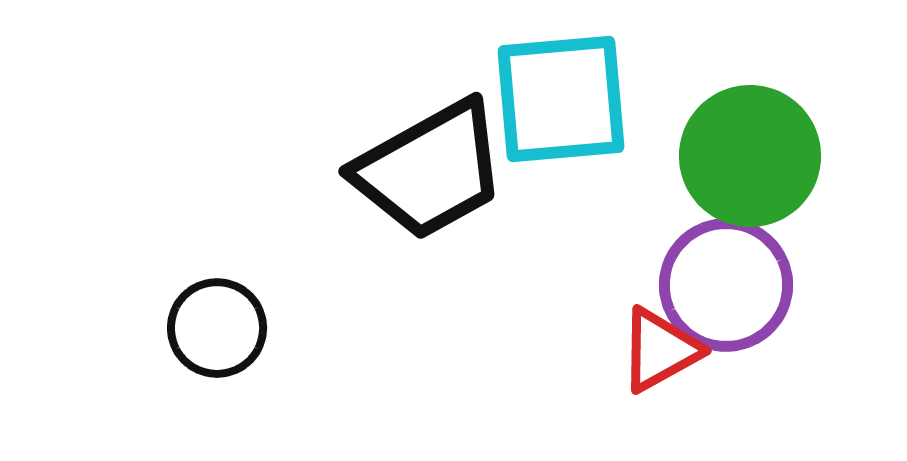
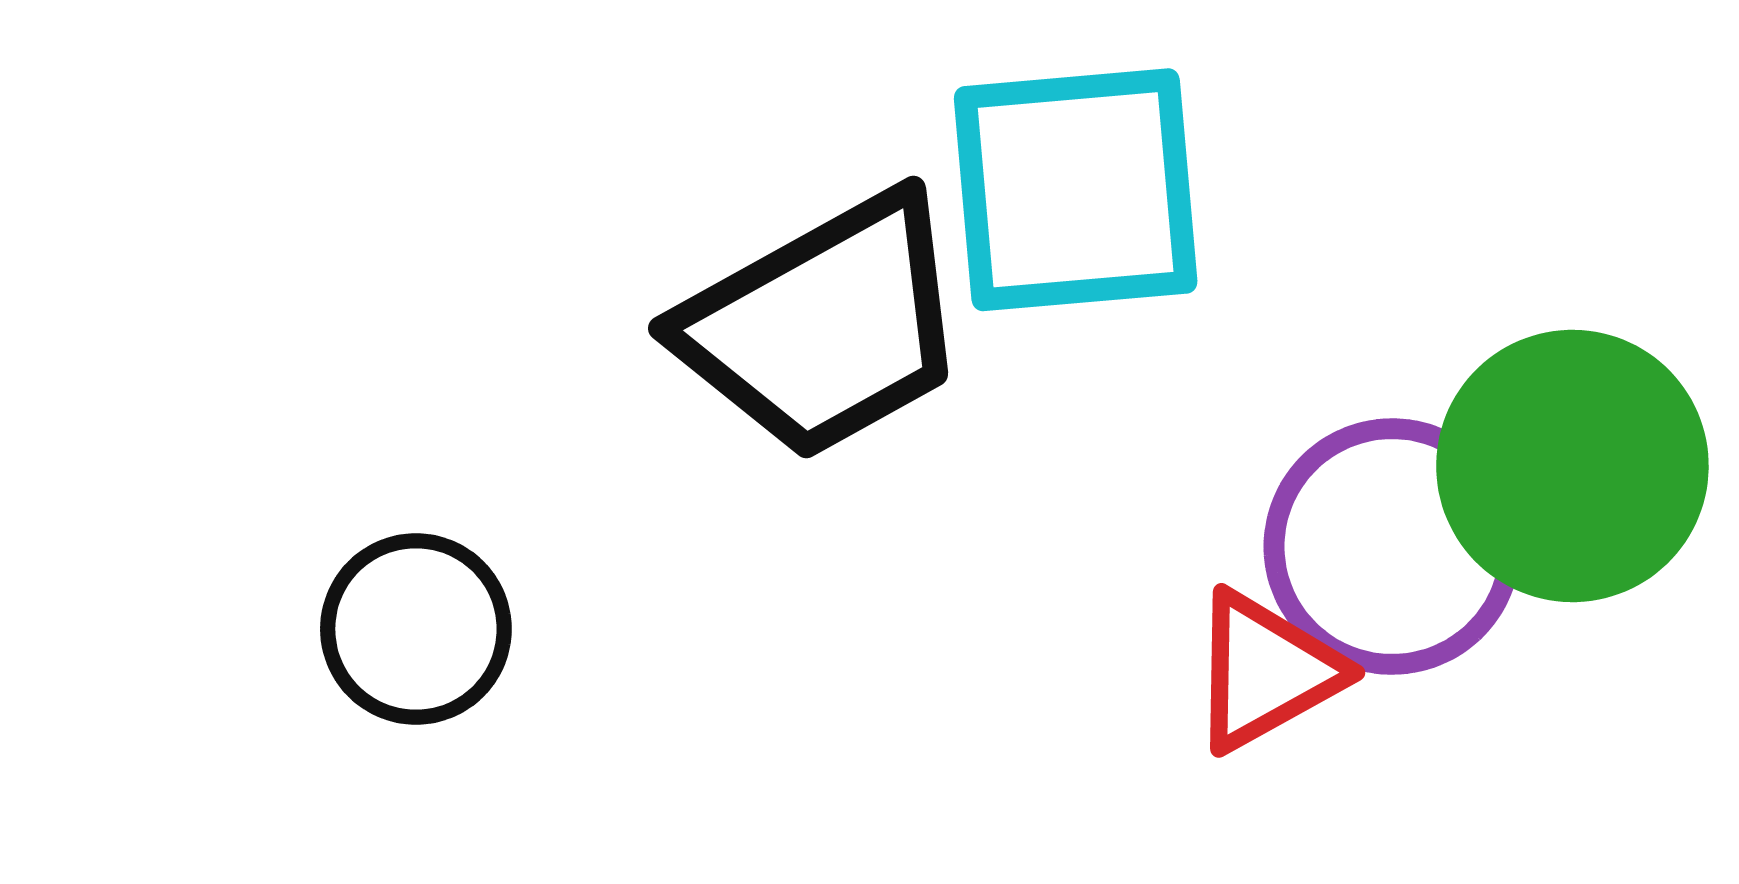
green circle: (750, 156) -> (1572, 466), moved

